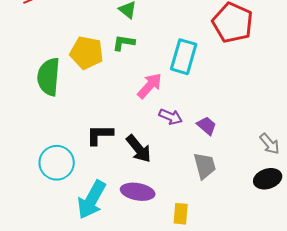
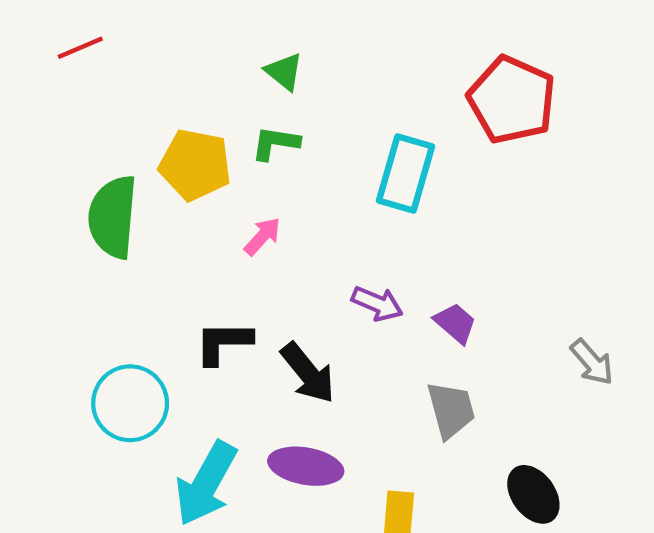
pink arrow: (150, 86) -> (262, 236), moved, size x0.7
black ellipse: (268, 179) -> (533, 494), moved, turned 72

